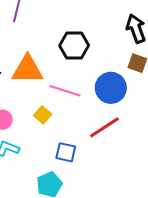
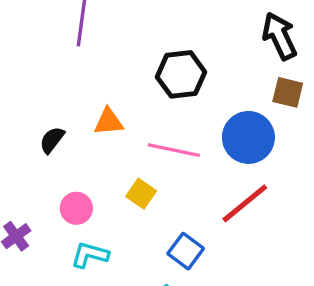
orange triangle: (27, 69) -> (109, 122), size x0.6
blue square: (66, 152) -> (186, 251), turned 30

